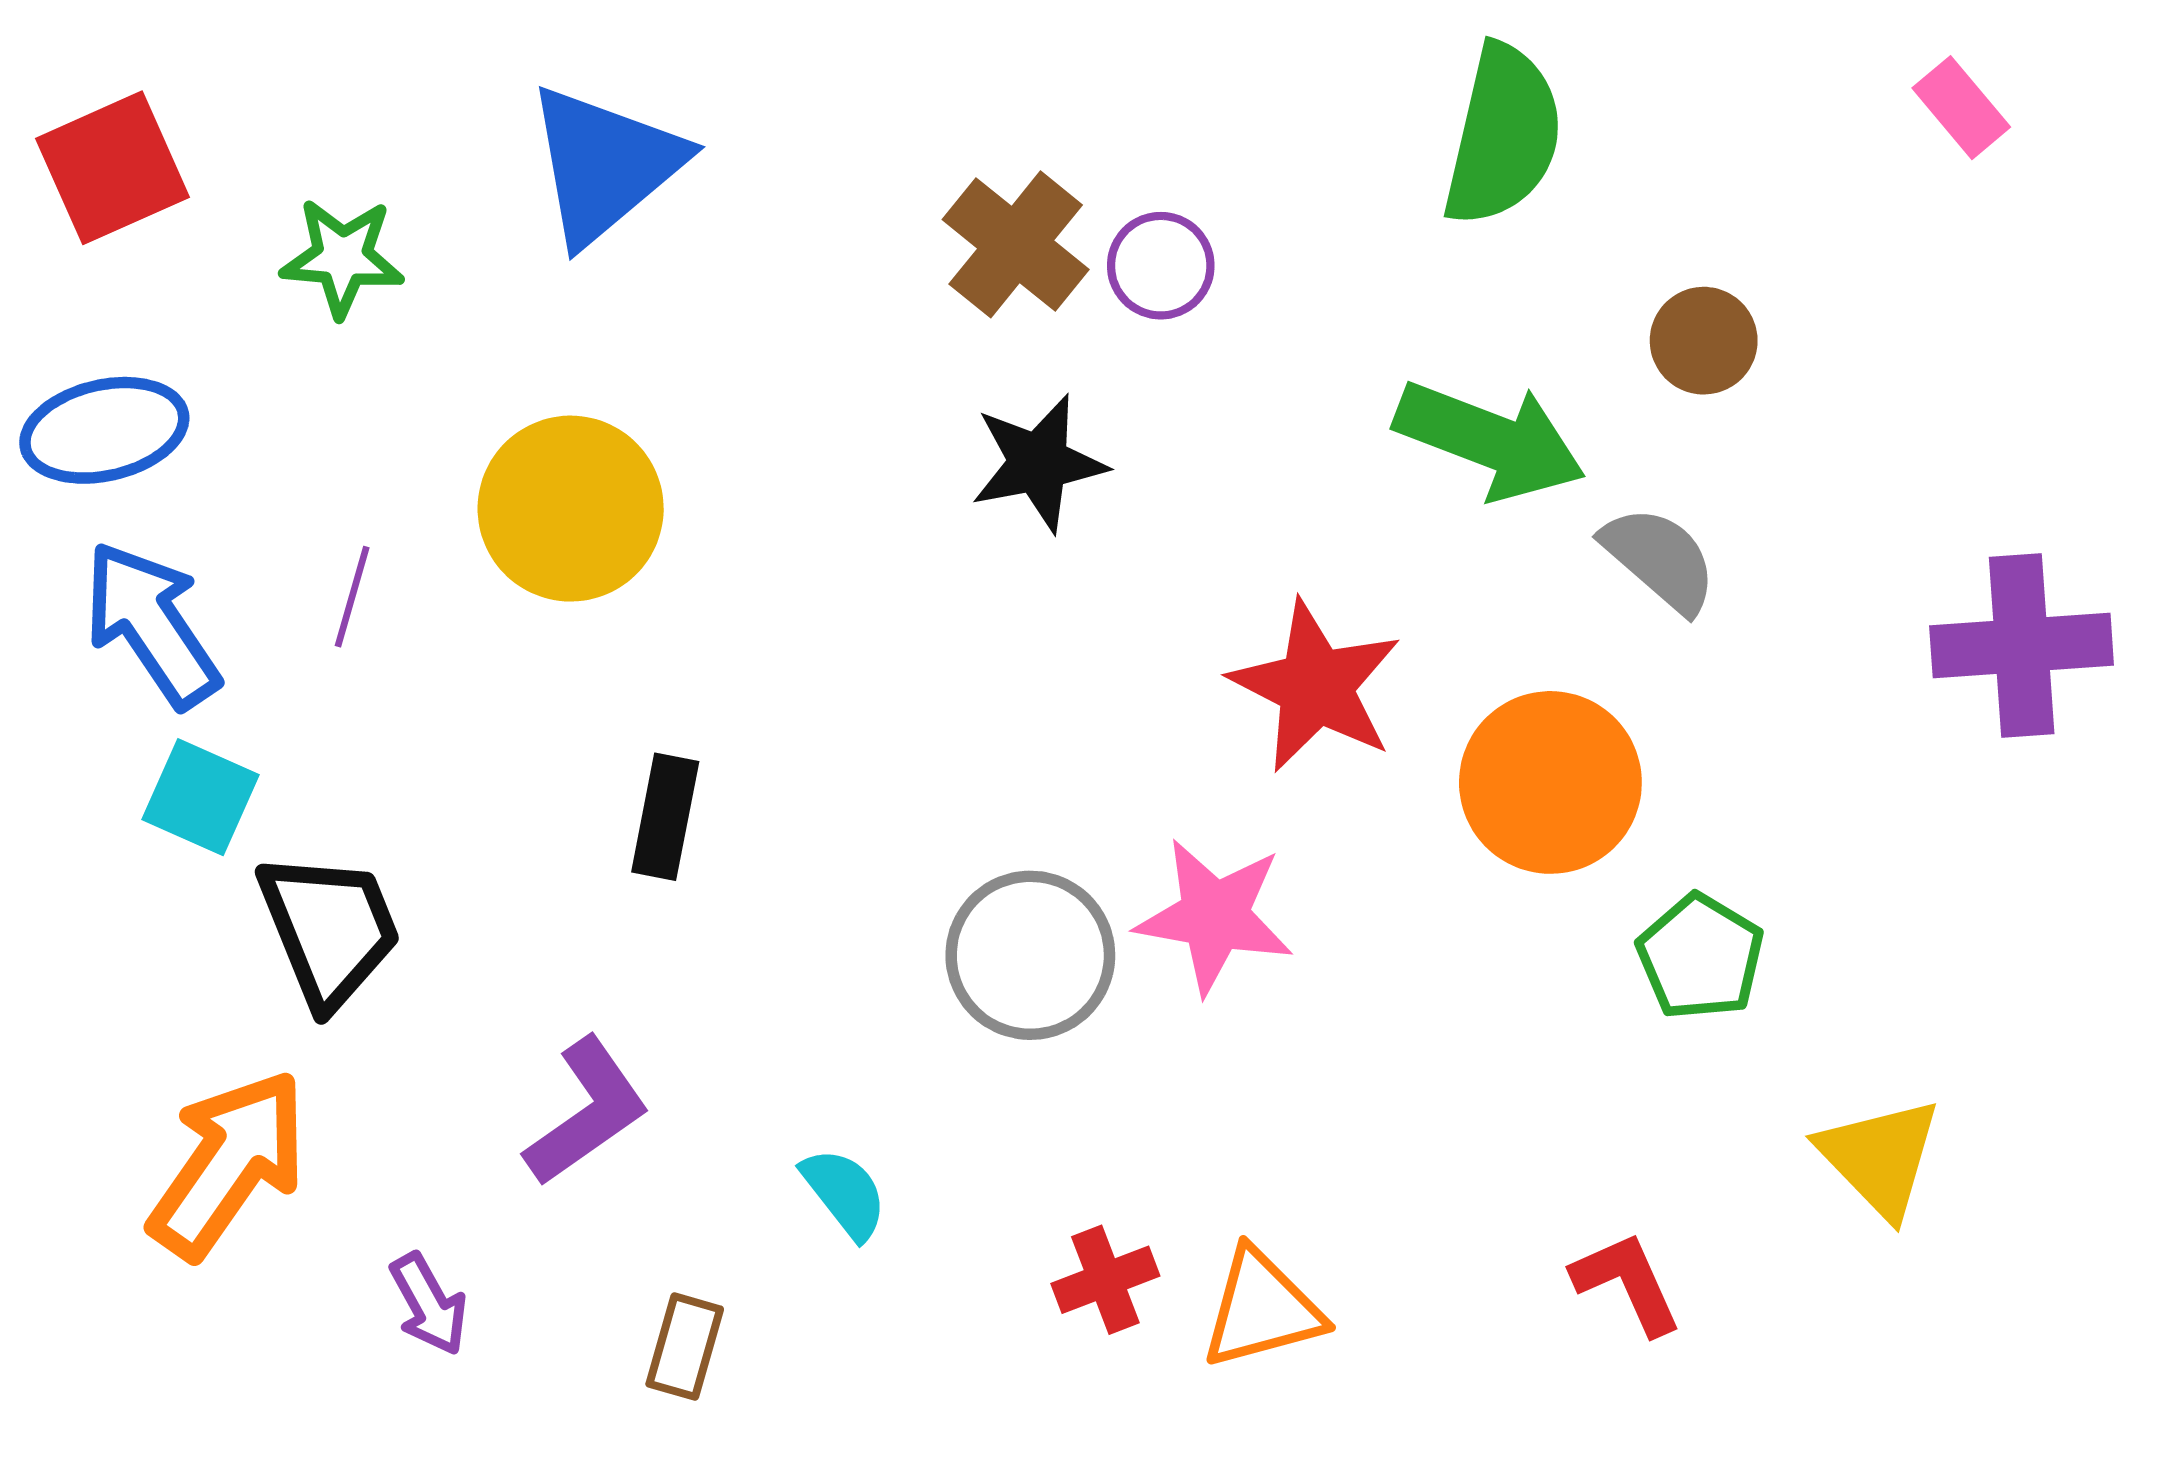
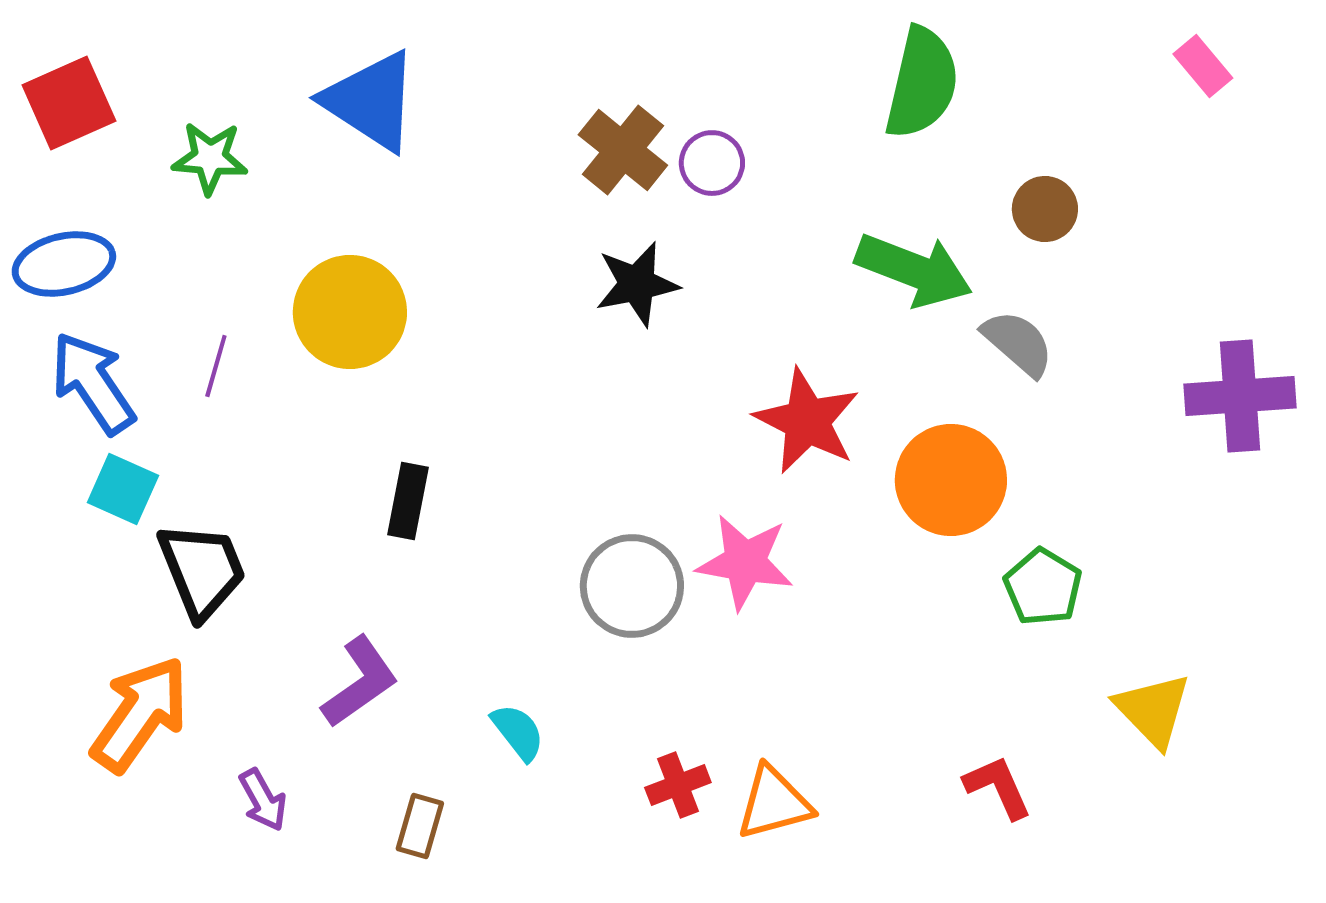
blue triangle: (605, 165) -> (371, 101), turned -47

